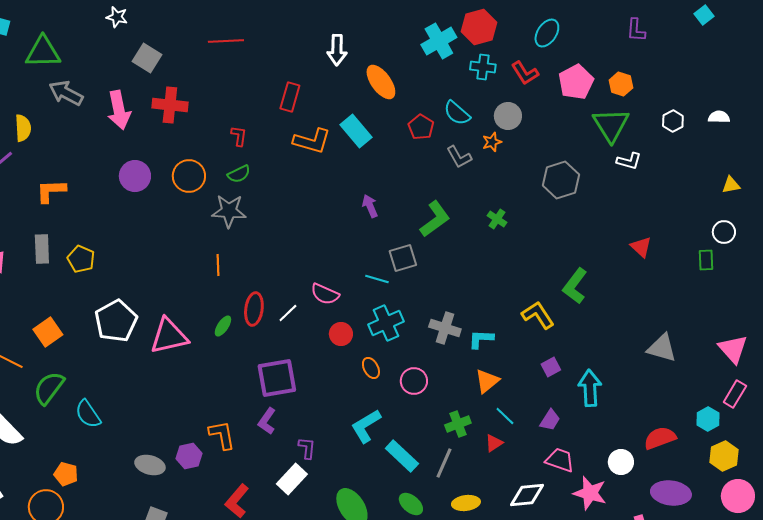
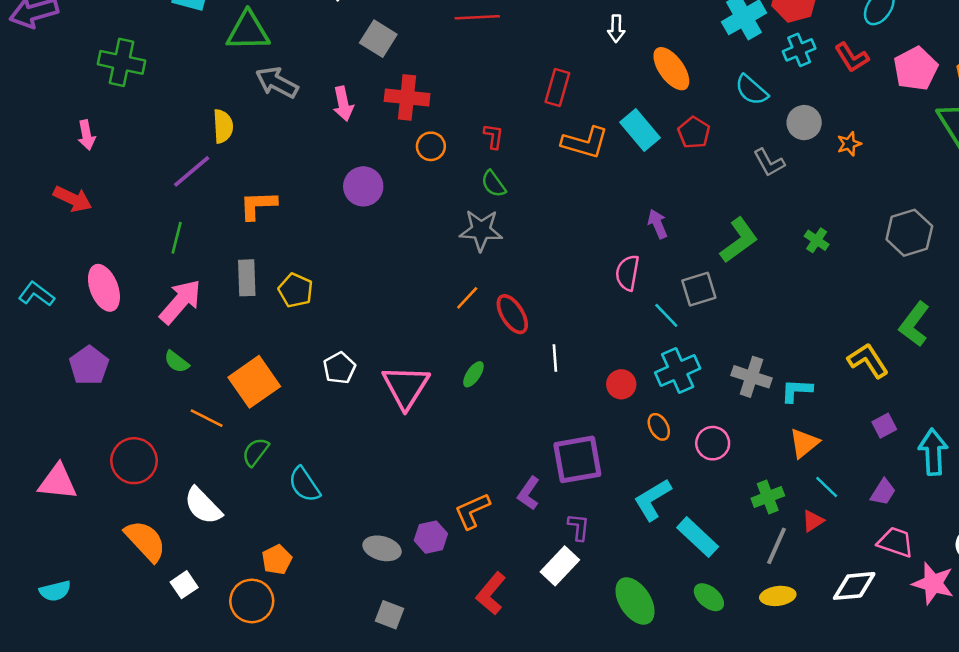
white arrow: (337, 50) -> (616, 29), size x0.7
cyan cross: (483, 67) -> (799, 50), turned -30
pink arrow: (119, 110) -> (343, 104), size x0.7
cyan semicircle: (457, 113) -> (752, 90), moved
gray circle: (508, 116) -> (804, 123), moved
red pentagon: (421, 127) -> (694, 133), moved
orange star: (492, 142) -> (849, 144), moved
green semicircle: (239, 174) -> (493, 184), turned 80
orange circle: (189, 176) -> (431, 146), moved, size x0.7
gray hexagon: (561, 180) -> (909, 233), moved
orange line: (218, 265) -> (467, 298), turned 45
cyan line: (377, 279) -> (666, 315), turned 30
pink semicircle: (325, 294) -> (628, 273), moved, turned 76
red ellipse: (254, 309) -> (512, 314), moved, turned -40
white line: (288, 313) -> (555, 358), turned -50
white pentagon: (116, 321) -> (339, 368), size x0.6
orange square: (48, 332) -> (254, 382), size x1.4
pink triangle: (169, 336) -> (406, 387), turned -45
purple square: (277, 378) -> (577, 459), moved
green semicircle: (49, 388) -> (256, 452), size x0.7
orange L-shape: (222, 435) -> (472, 511), turned -104
gray line: (444, 463) -> (777, 546), moved
orange pentagon: (66, 474) -> (277, 560), turned 30

